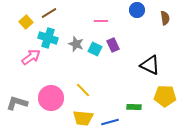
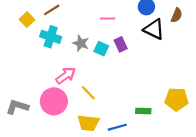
brown semicircle: (165, 18) -> (177, 15), turned 32
pink arrow: (31, 57) -> (66, 76), moved
black triangle: (150, 65) -> (154, 29), moved

